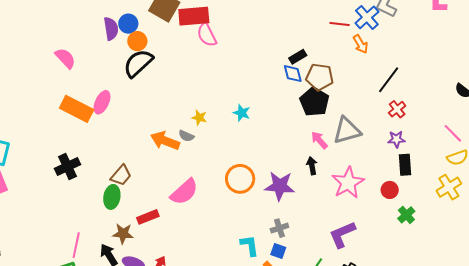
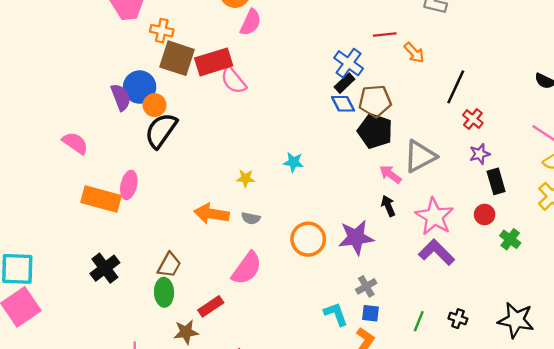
blue cross: (367, 17) -> (349, 63), moved
blue circle: (128, 24) -> (140, 87), size x1.4
gray semicircle: (186, 136) -> (251, 218), moved
purple L-shape: (342, 234) -> (437, 252), moved, turned 80

